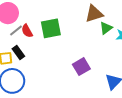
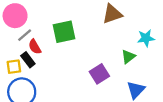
green triangle: (106, 28) -> (128, 57), moved
red semicircle: (27, 31) -> (35, 47), moved

